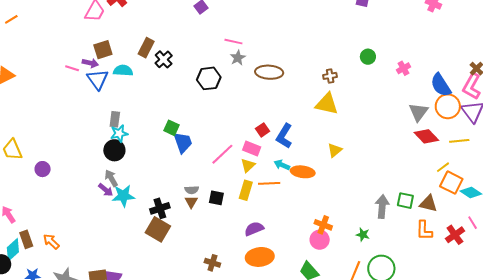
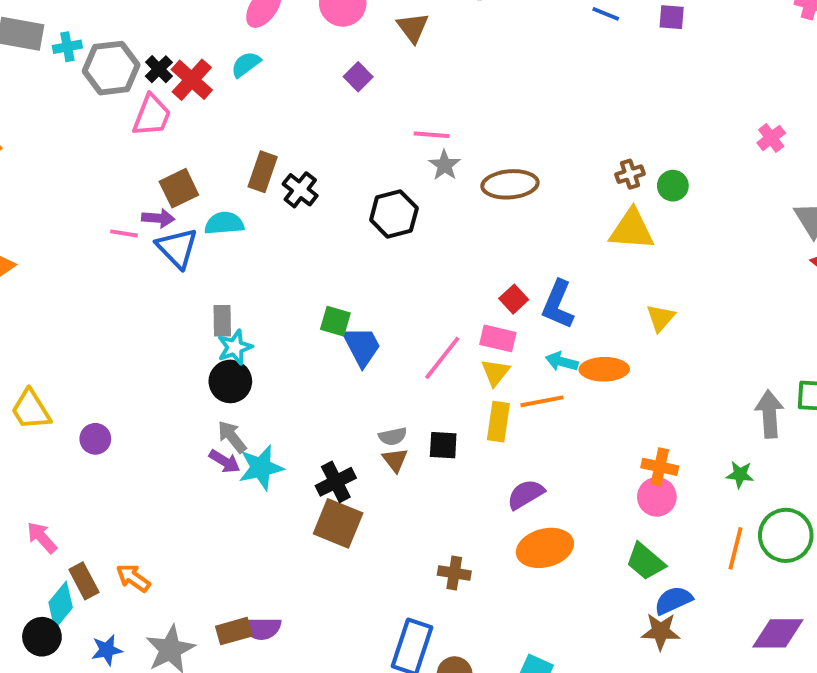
green circle: (368, 57) -> (673, 186), moved

